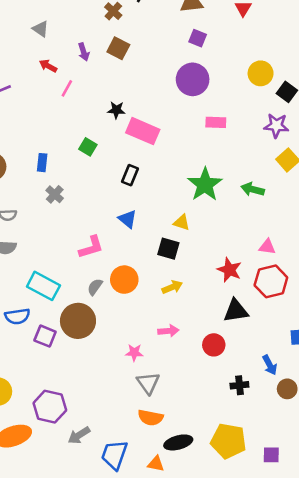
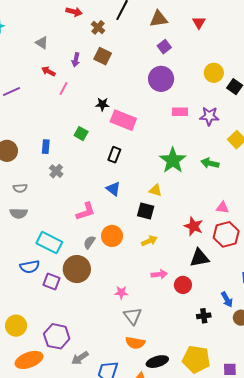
purple square: (198, 38) -> (164, 47), turned 32
purple arrow: (84, 52) -> (76, 60), turned 32
purple star: (276, 126) -> (209, 116), moved
pink arrow: (168, 331) -> (159, 274), moved

